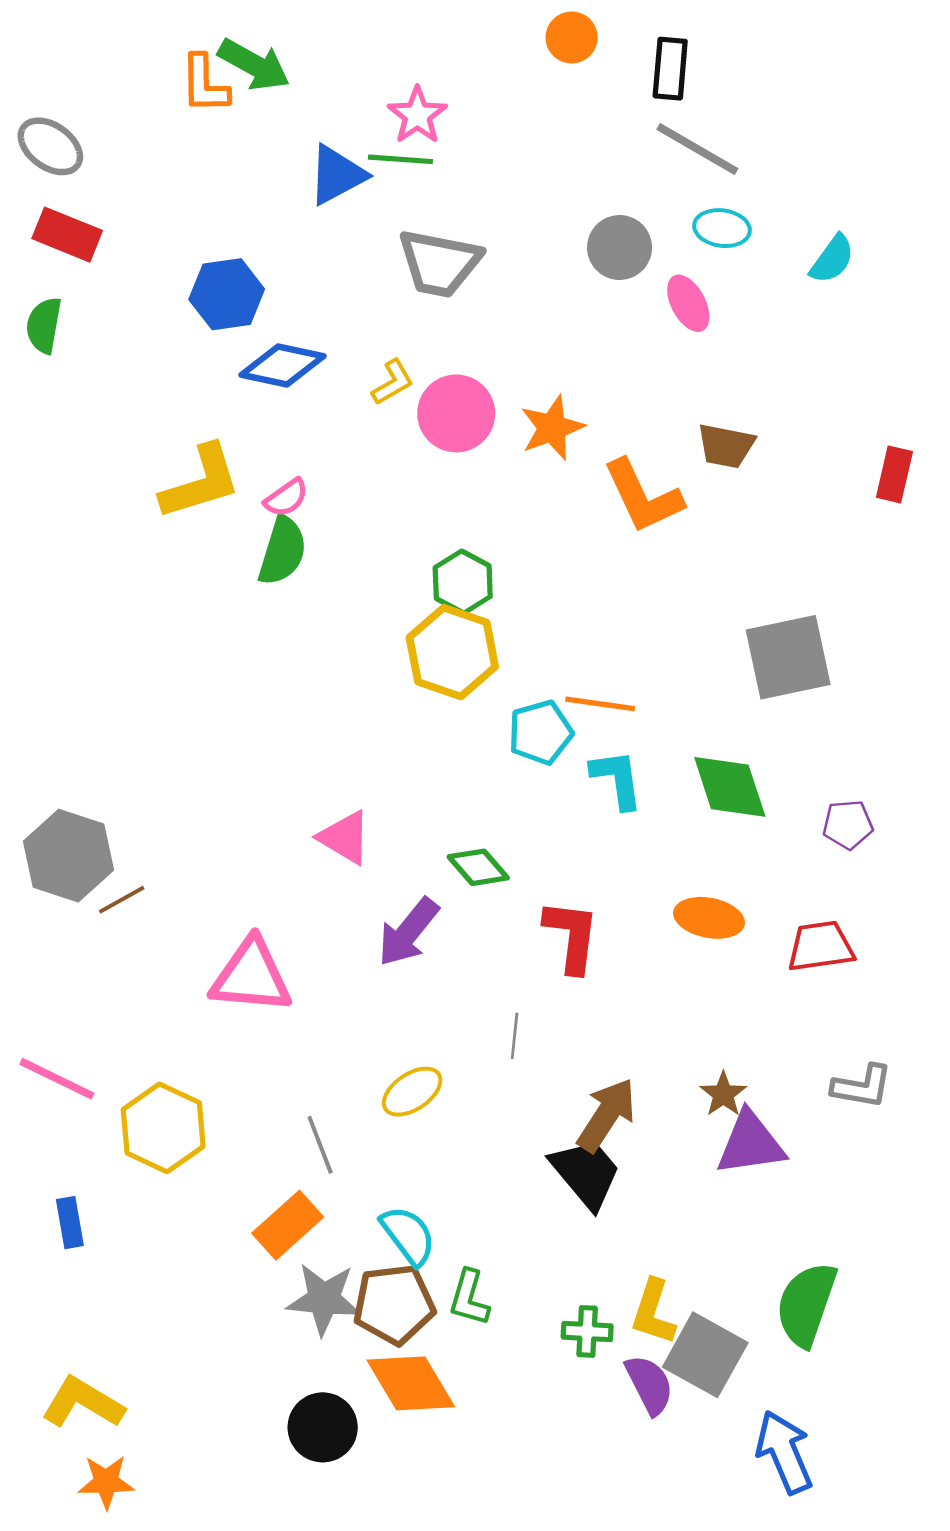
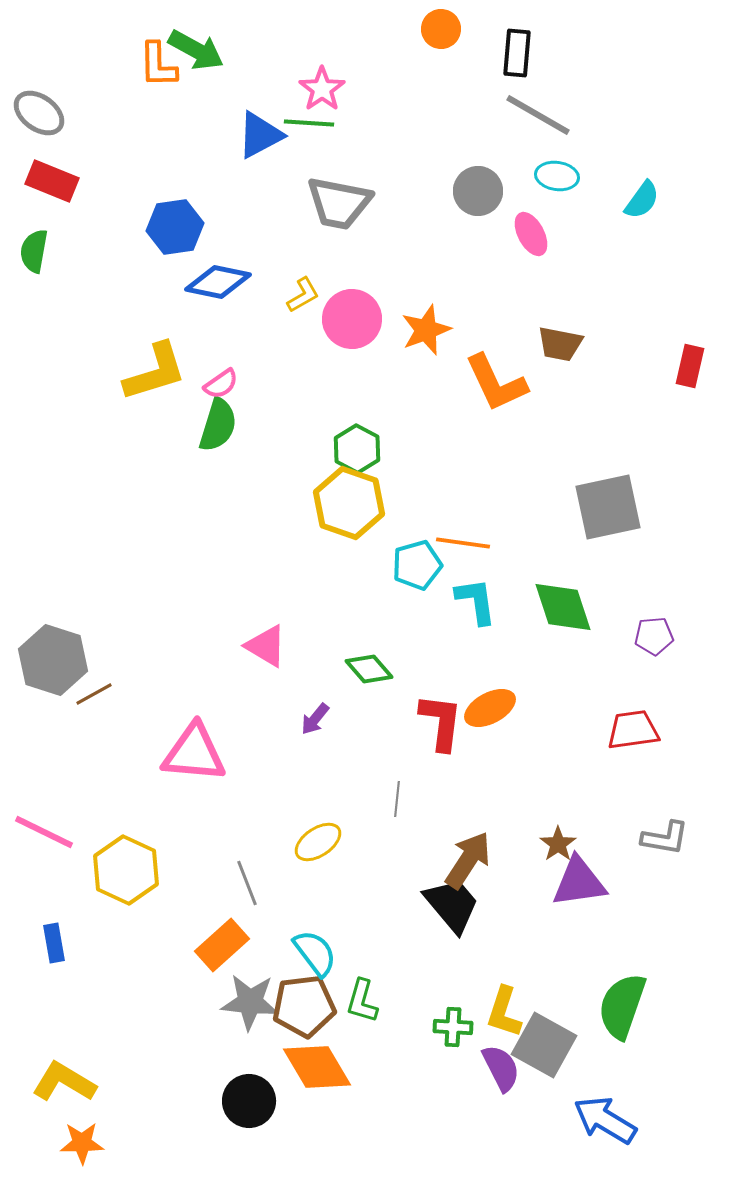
orange ellipse: (709, 918) -> (490, 708), moved, turned -39
purple arrow: (408, 932) -> (315, 719), size x0.6
blue arrow: (784, 1452) -> (605, 1120), turned -36

